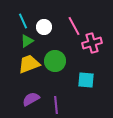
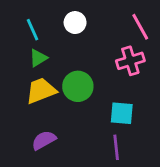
pink line: (74, 26) -> (140, 27), moved
white circle: (44, 27) -> (75, 23), moved
purple line: (56, 105) -> (116, 147), moved

